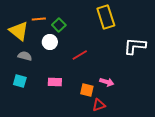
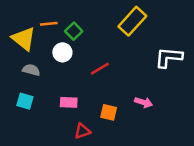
yellow rectangle: (106, 17) -> (132, 21), turned 60
pink arrow: (107, 82) -> (144, 102), moved
red triangle: (99, 105) -> (82, 131), moved

